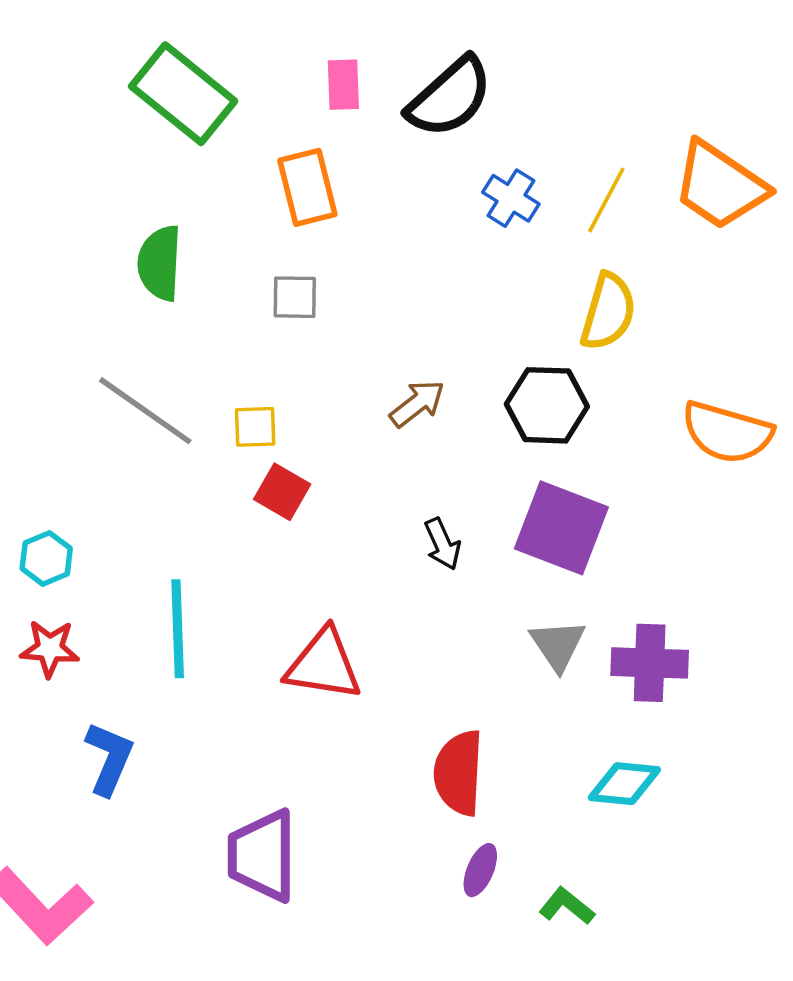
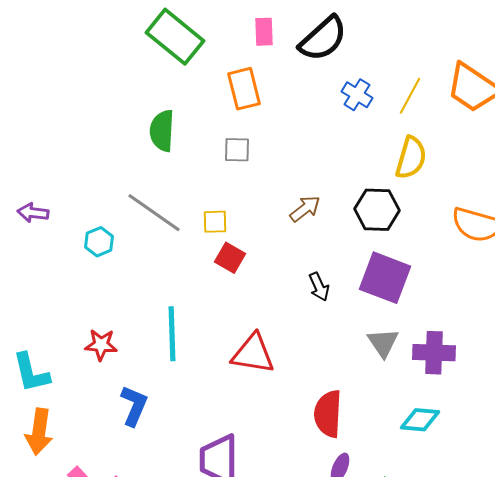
cyan hexagon: (46, 558) -> (99, 242), moved

